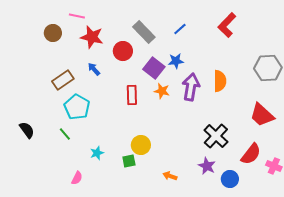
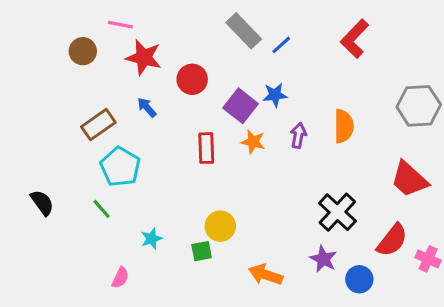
gray rectangle: (144, 32) -> (244, 31), moved
purple arrow: (191, 87) -> (298, 136), size x0.6
orange arrow: (170, 176) -> (266, 275), size x1.5

